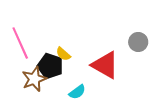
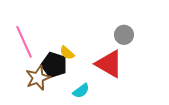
gray circle: (138, 42) -> (124, 35), moved

